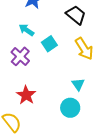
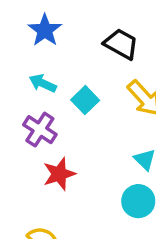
red star: (26, 95) -> (59, 174), moved, turned 30

